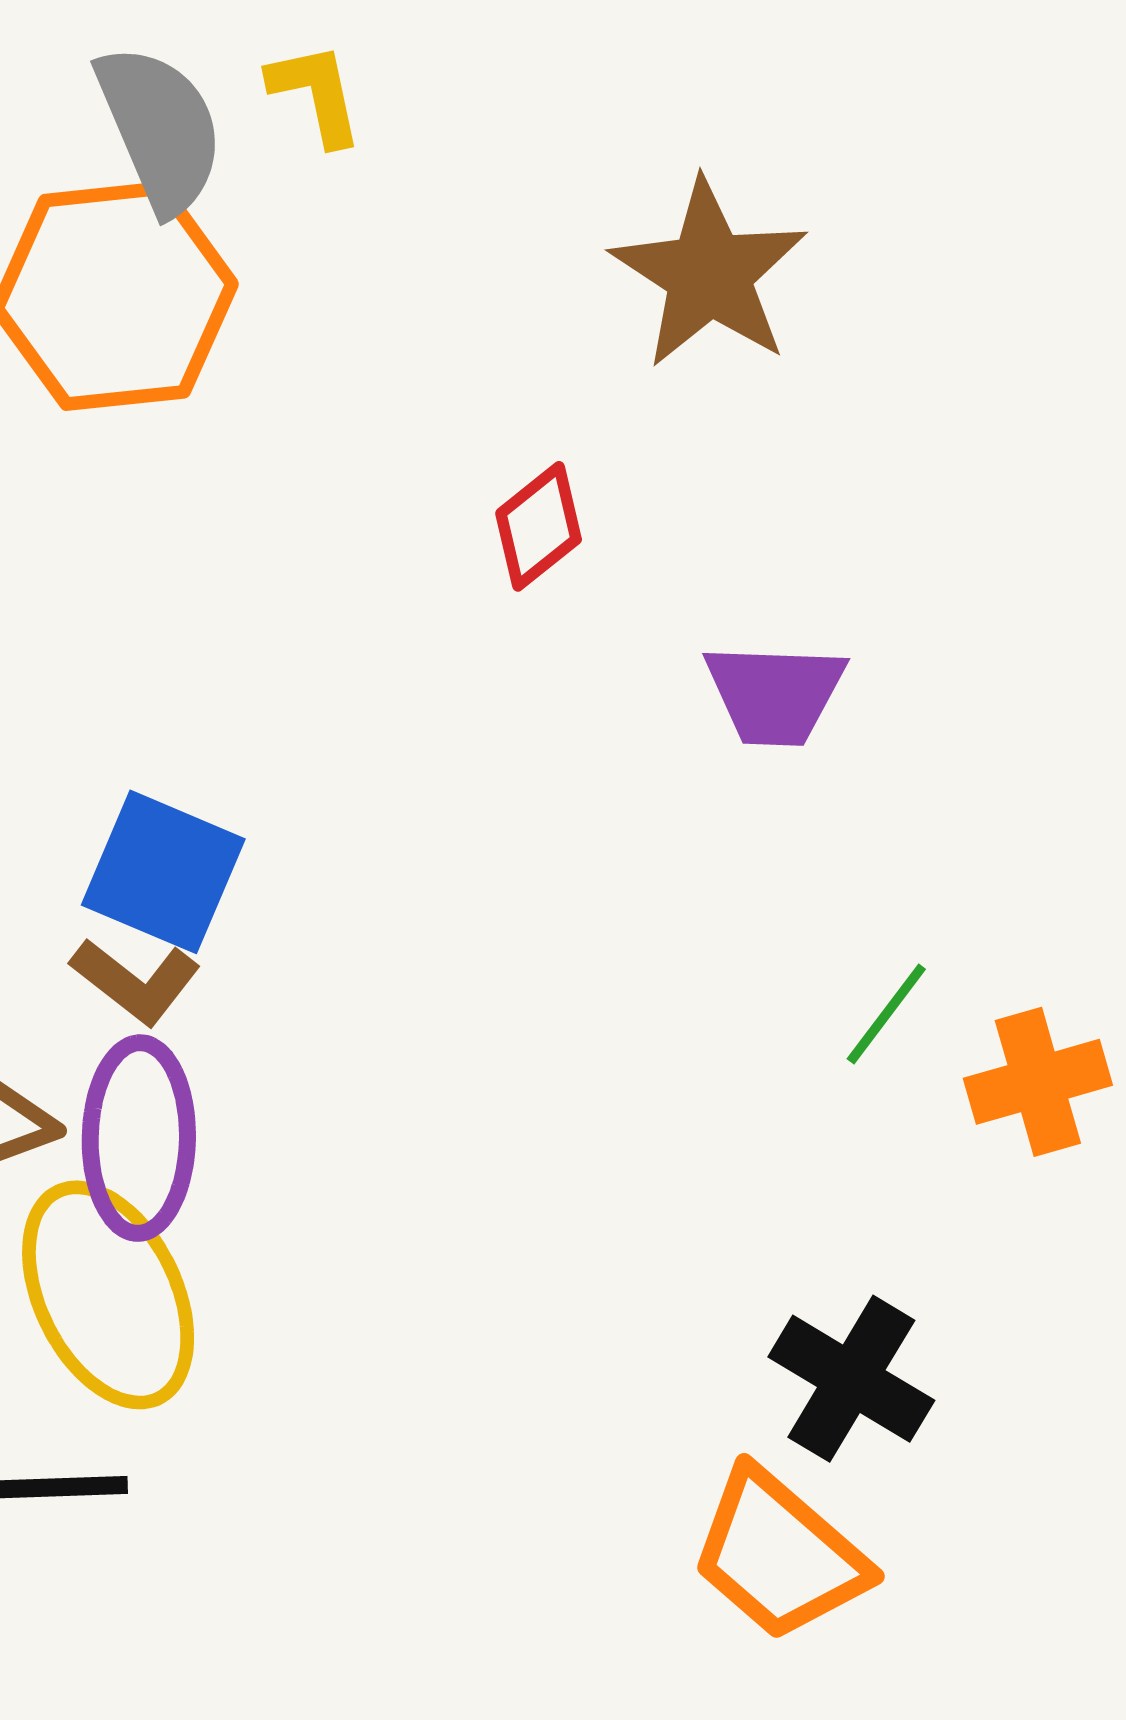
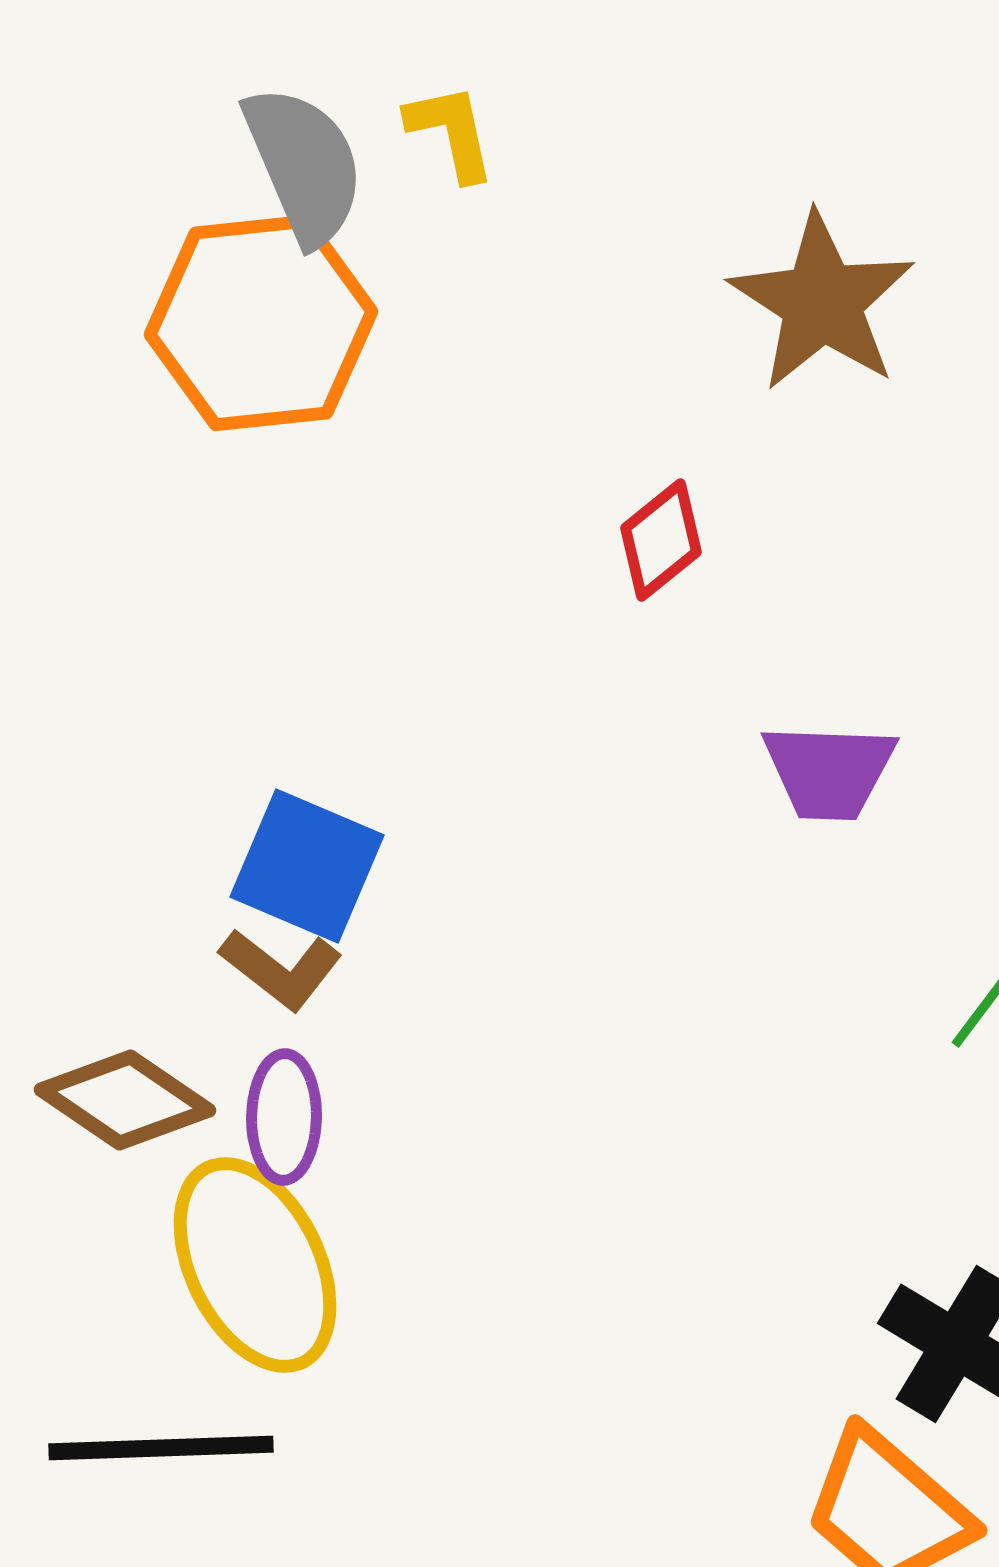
purple trapezoid: (775, 694) -> (829, 771), moved
purple ellipse: (139, 1138) -> (284, 1117), size x0.7

